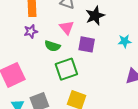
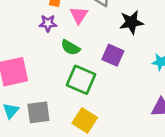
pink triangle: (67, 27) -> (79, 15), moved
green square: (66, 69) -> (81, 80), turned 30

